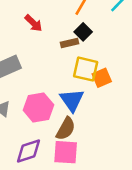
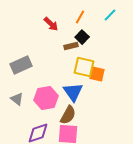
red arrow: (33, 23) -> (51, 24), moved
orange square: (102, 78) -> (97, 74), turned 35

